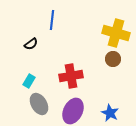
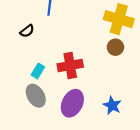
cyan rectangle: (29, 81) -> (38, 71), moved

